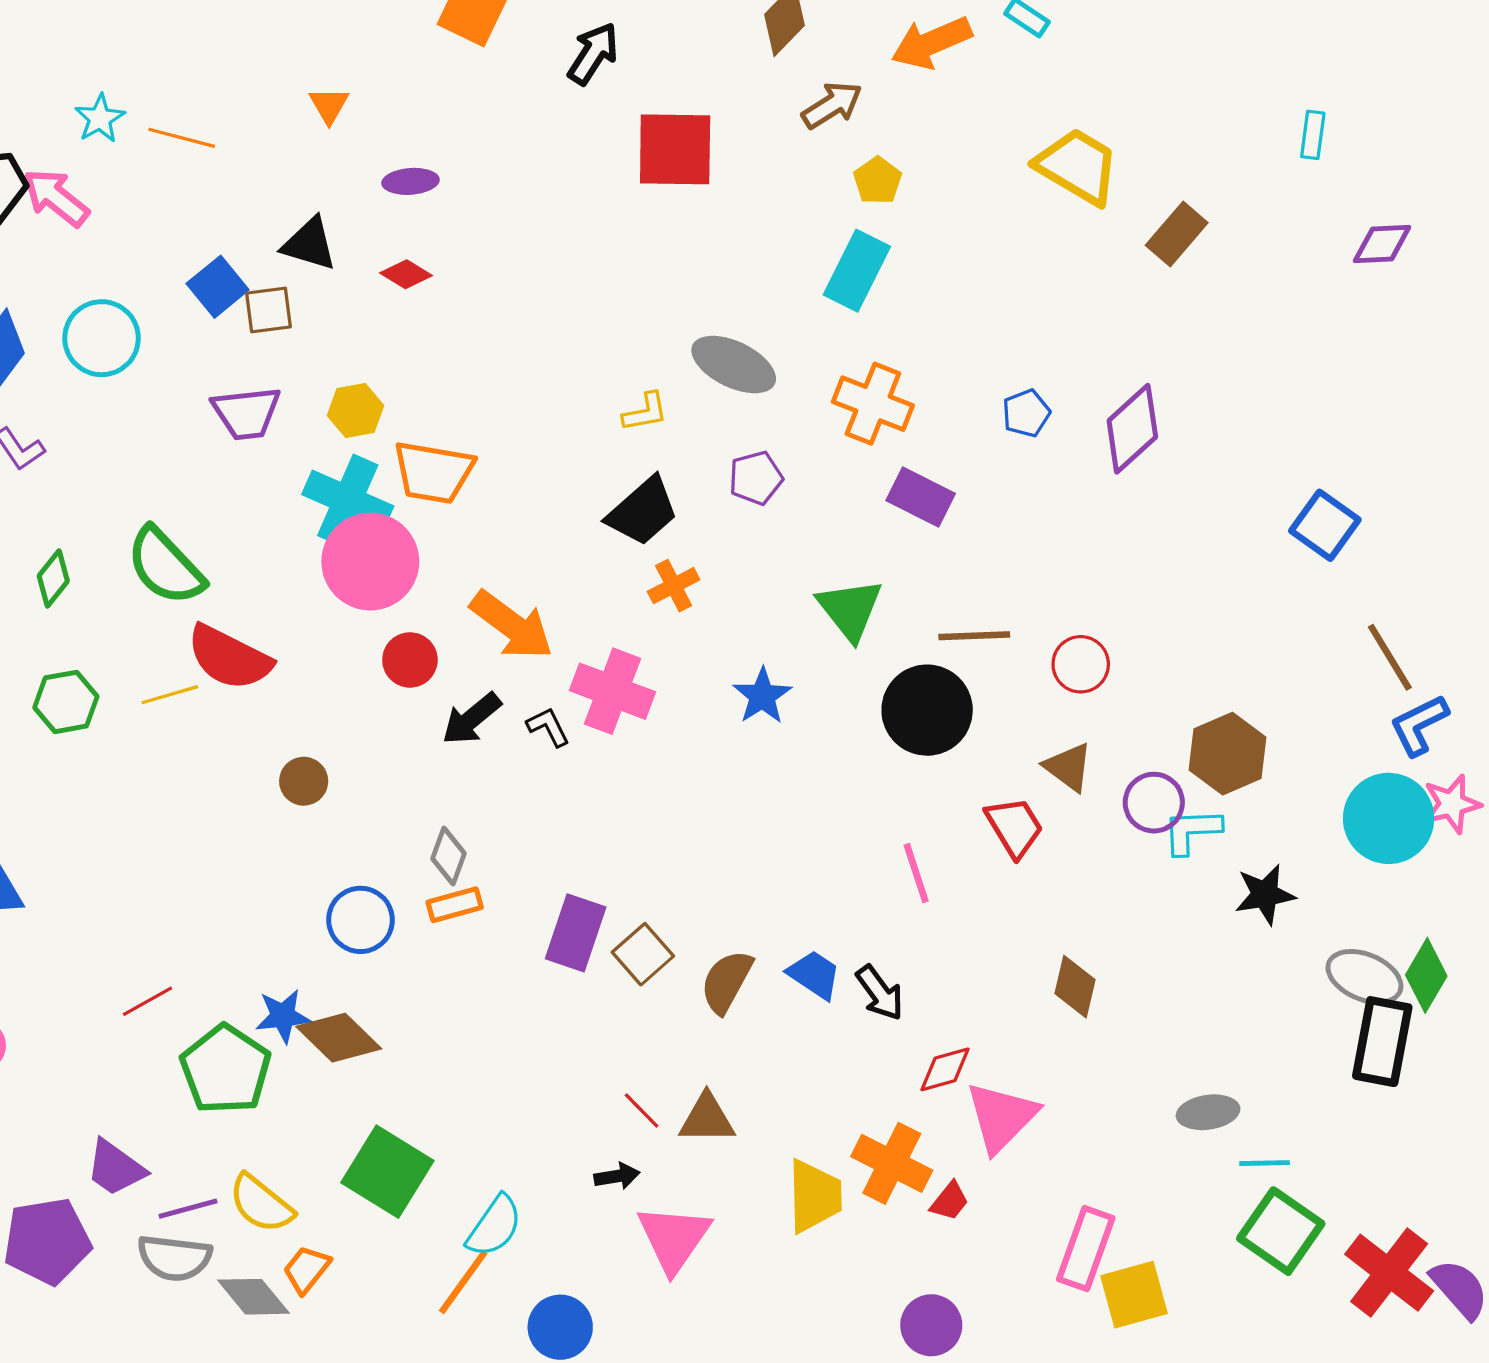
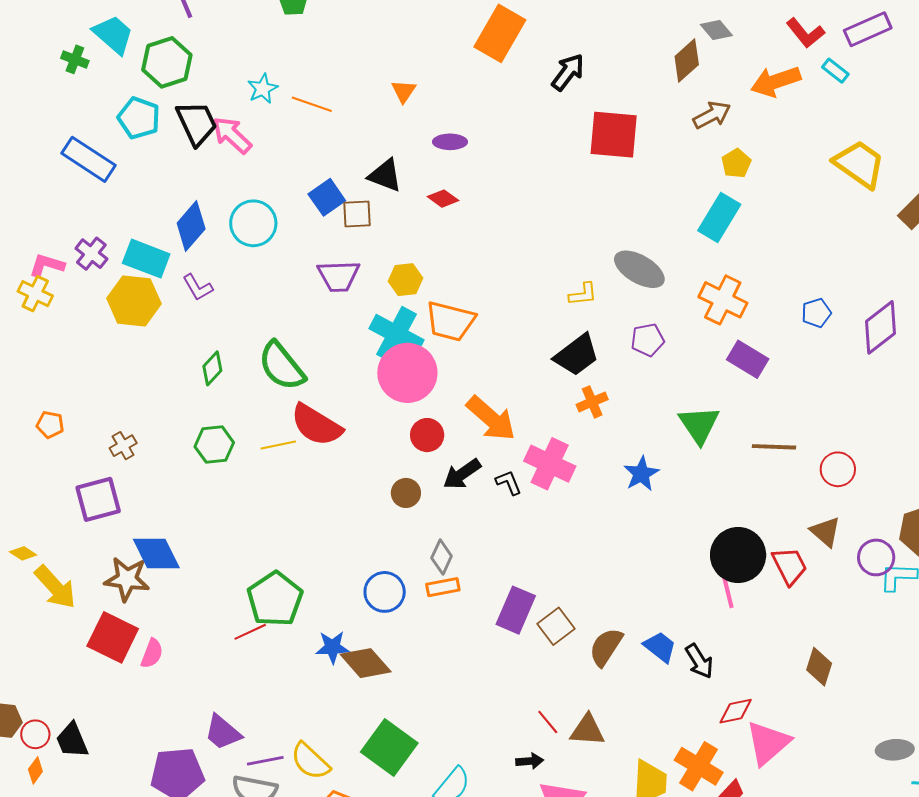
black circle: (927, 710) -> (738, 555), moved
brown circle: (304, 781) -> (406, 493), moved
green pentagon: (226, 1069) -> (275, 599), moved

